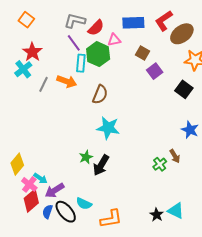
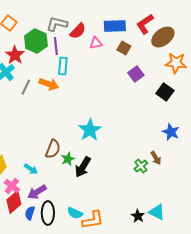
purple line: (74, 43) -> (56, 46), turned 30
brown square: (142, 53) -> (124, 48), moved
green hexagon: (98, 54) -> (36, 41), moved
brown semicircle: (100, 94) -> (53, 149), moved
cyan star: (108, 128) -> (90, 130), turned 30
cyan arrow: (40, 178) -> (31, 169), moved
cyan semicircle: (84, 204) -> (75, 213), moved
black ellipse: (66, 212) -> (48, 213), turned 40

